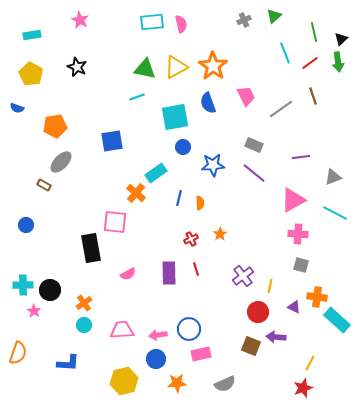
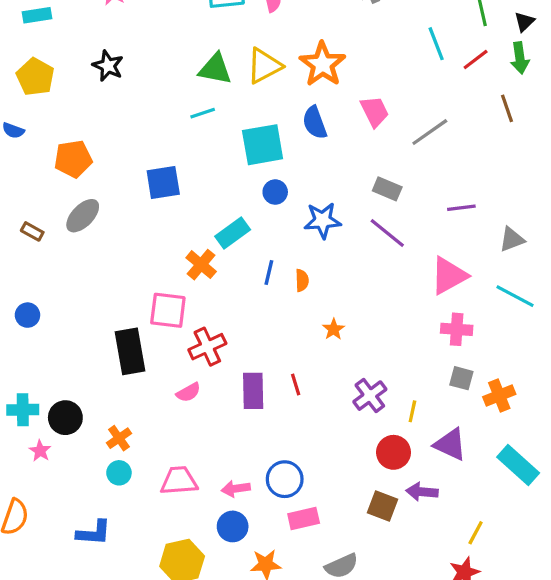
brown line: (313, 96) -> (507, 108), moved
brown rectangle: (44, 185) -> (32, 231), moved
red cross: (191, 239) -> (207, 347), moved, size x1.6
orange cross: (317, 297) -> (499, 396), moved, turned -30
purple triangle: (294, 307) -> (450, 444), size x1.6

